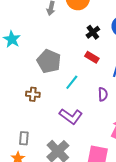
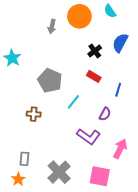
purple semicircle: (103, 94) -> (105, 114), turned 32
purple L-shape: (71, 116) -> (89, 136), moved

